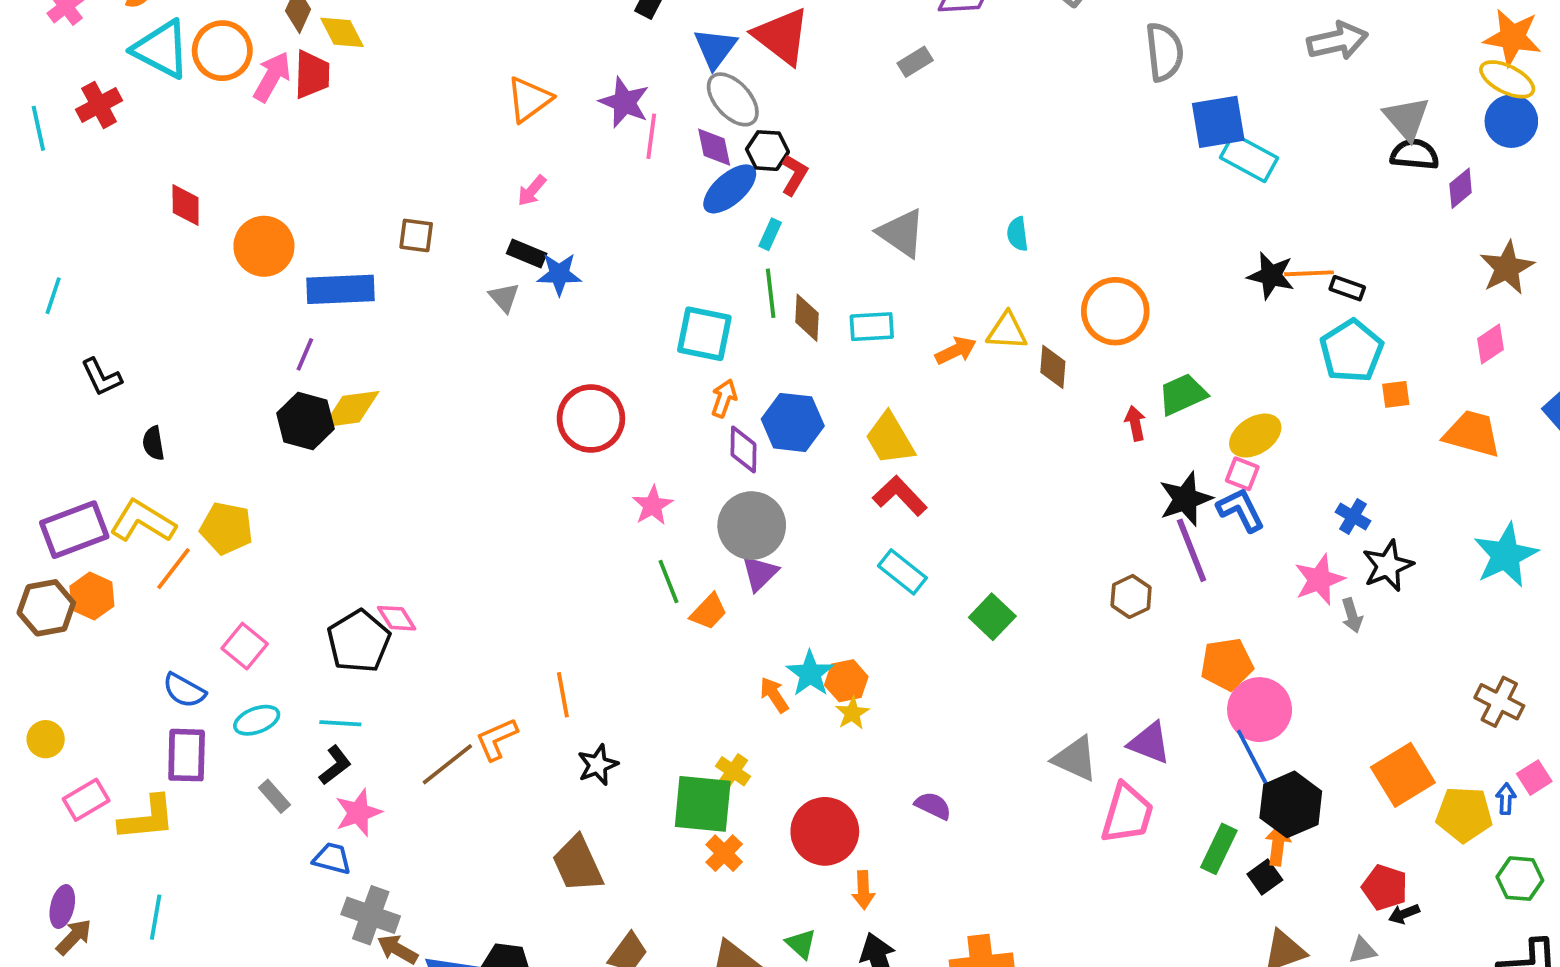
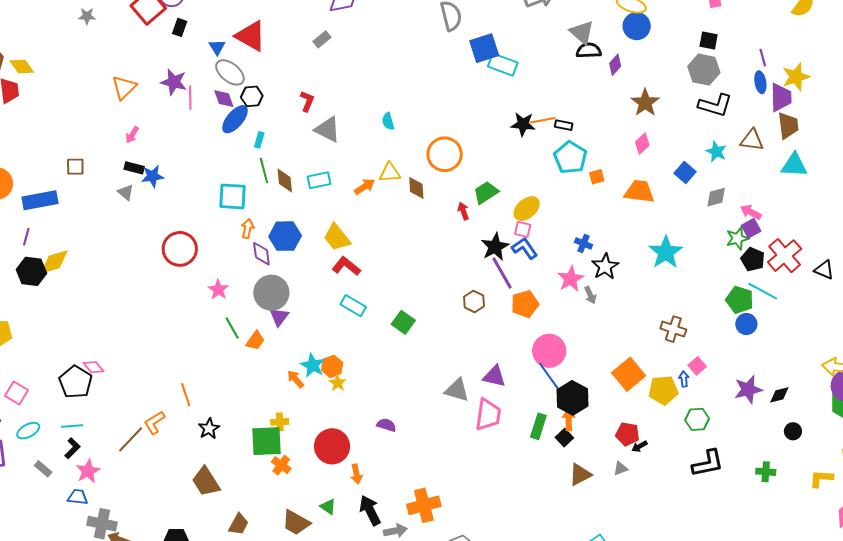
blue triangle: (715, 48) -> (217, 47), size x0.7
red L-shape: (794, 175) -> (307, 101), moved
orange pentagon: (1227, 664) -> (525, 304), moved
yellow cross: (733, 771) -> (280, 422), turned -30

